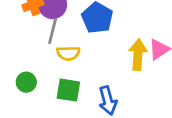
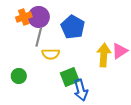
green square: (68, 90) -> (70, 77), moved, turned -30

